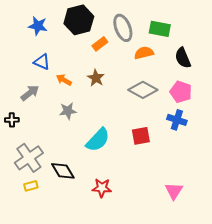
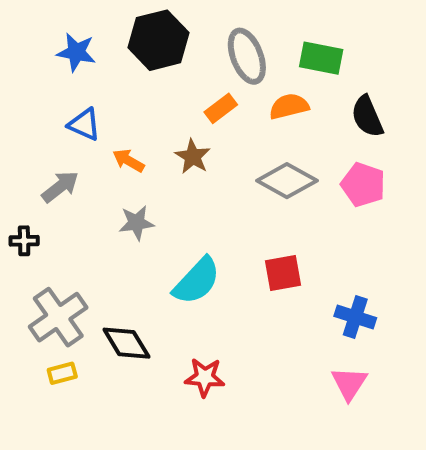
orange rectangle: (100, 44) -> (221, 108), moved
blue cross: (177, 120) -> (355, 317), moved

